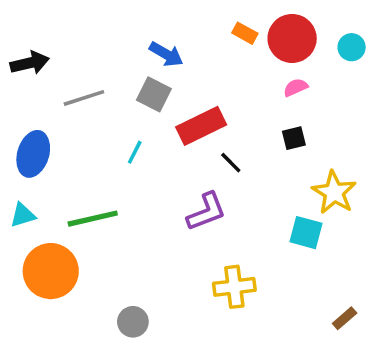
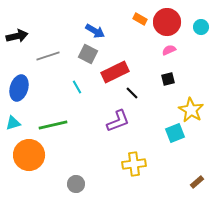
cyan line: (135, 152) -> (77, 87), turned -56
cyan square: (306, 233) -> (175, 133), turned -36

